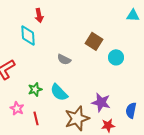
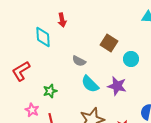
red arrow: (39, 15) -> (62, 20), moved
cyan semicircle: (59, 92) -> (90, 84), moved
purple star: (101, 102) -> (117, 86), moved

